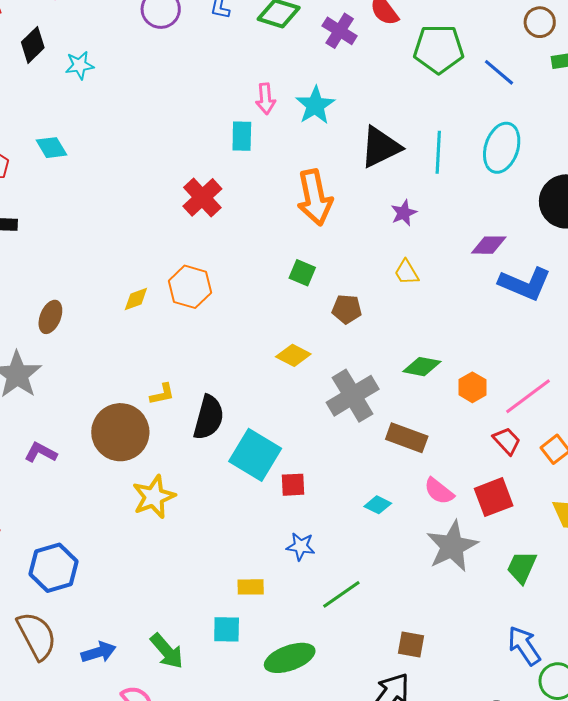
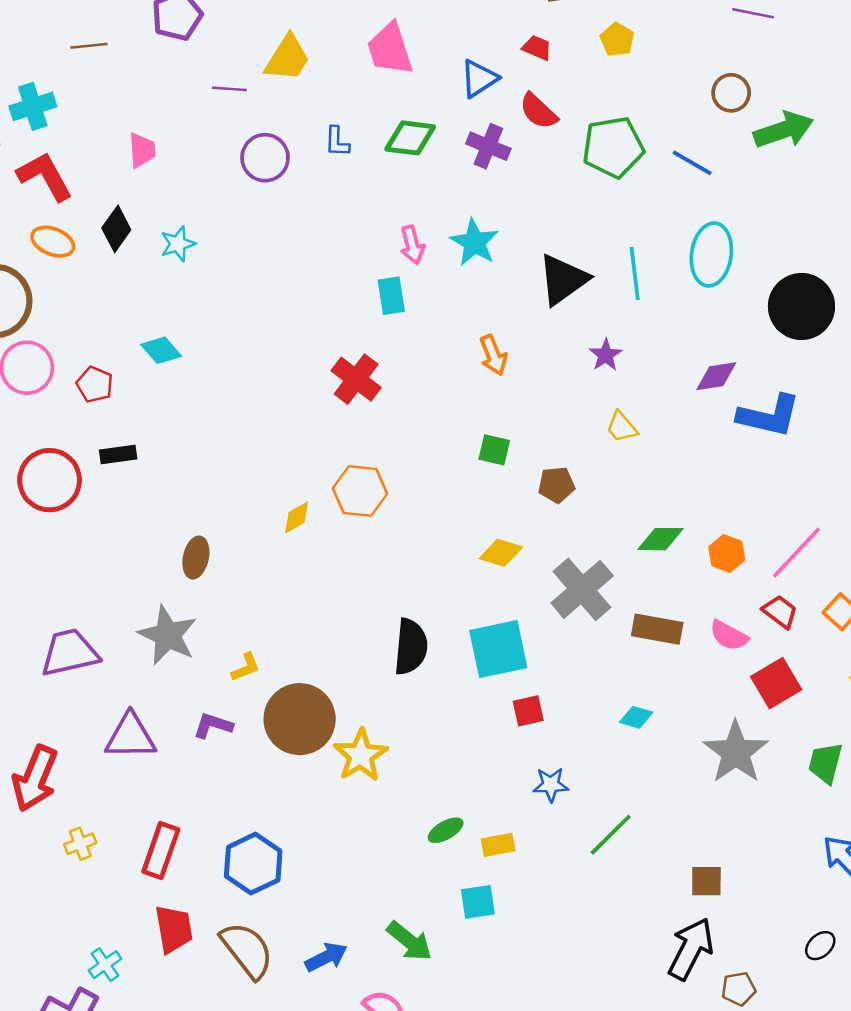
orange arrow: (315, 197) -> (493, 355), size x0.6
yellow L-shape: (162, 394) -> (246, 667), moved
brown circle: (120, 432) -> (300, 719), moved
cyan square: (255, 455) -> (498, 649), moved, turned -33
pink semicircle: (439, 491) -> (729, 636), moved
green ellipse: (290, 658) -> (446, 830), moved, size x0.6

